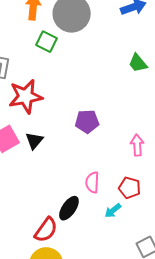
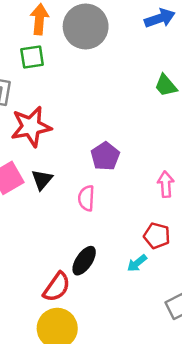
green square: (47, 42) -> (32, 57), moved, turned -35
purple pentagon: (87, 121) -> (105, 156), turned -30
pink semicircle: (92, 182) -> (86, 198), moved

